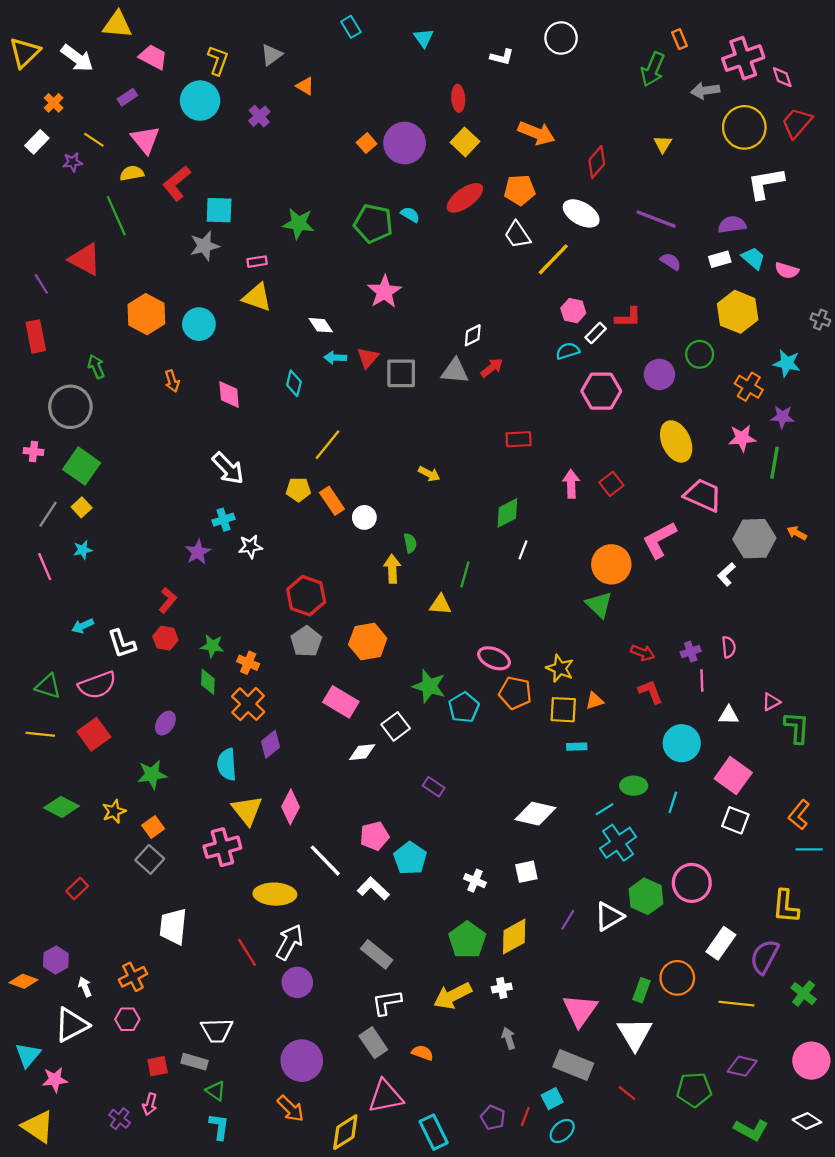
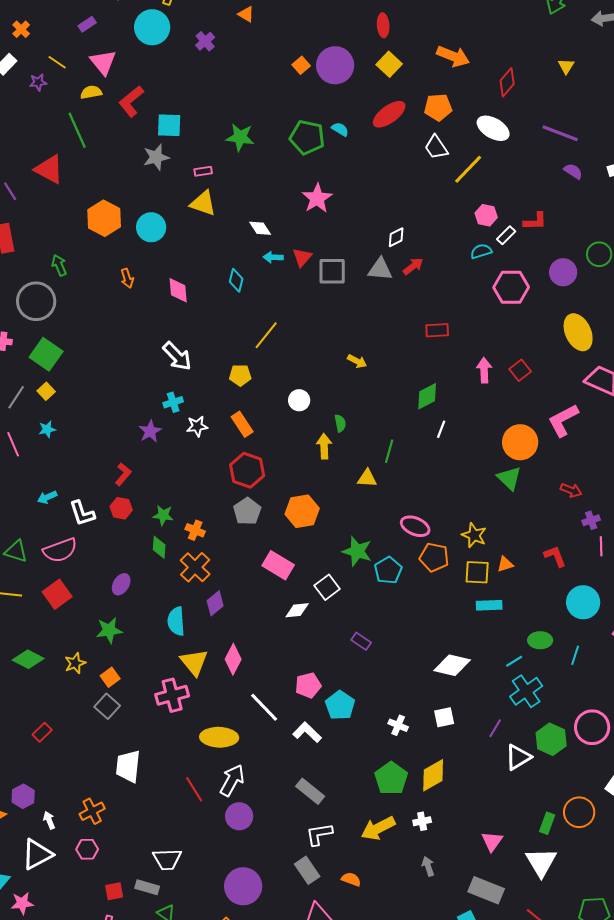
orange rectangle: (332, 501) -> (242, 424), moved
red arrow: (643, 653) -> (571, 490), moved
cyan rectangle: (577, 747) -> (489, 605), size x1.4
purple line: (568, 920) -> (495, 728), moved
pink triangle: (580, 1010) -> (492, 841), size x0.7

